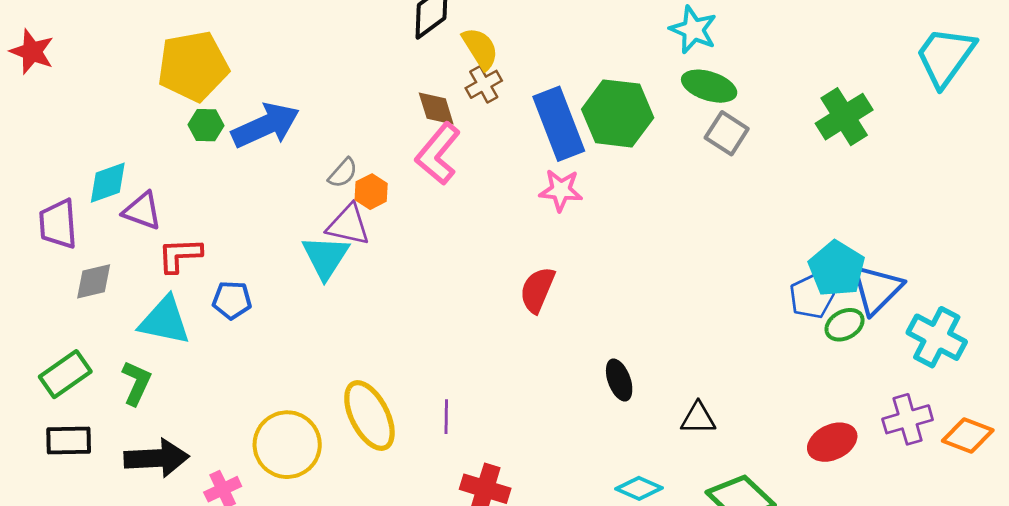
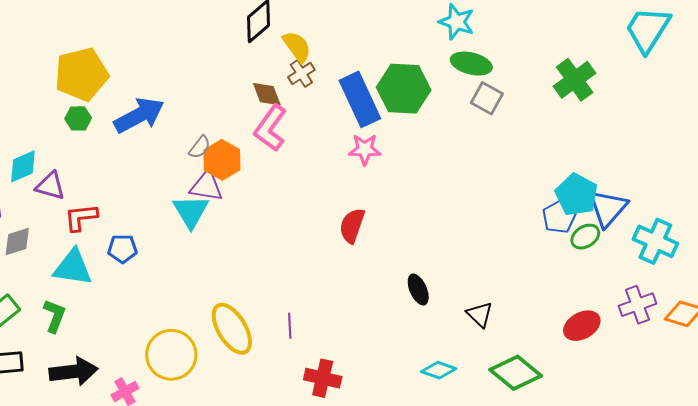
green hexagon: (206, 125) -> (78, 118), moved
orange hexagon: (371, 192) -> (222, 160), size x1.5
black triangle: (698, 418) -> (480, 314), turned 48

